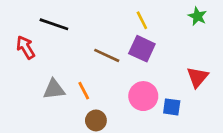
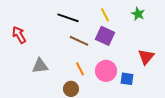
green star: (197, 16) -> (138, 14), moved
black line: (54, 24) -> (68, 18), moved
orange line: (84, 91) -> (80, 69), moved

